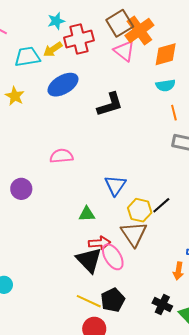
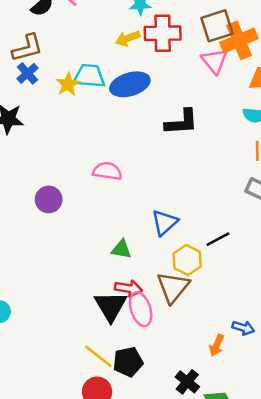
cyan trapezoid: (27, 57) -> (89, 76), moved
black line: (161, 205) -> (218, 239), moved

